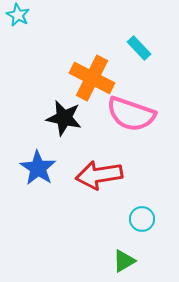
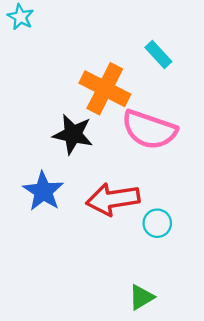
cyan circle: (142, 219) -> (157, 223), moved

